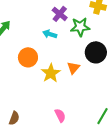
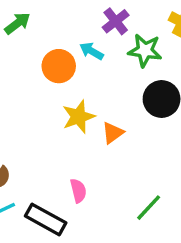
orange circle: (28, 57) -> (59, 66), moved
orange triangle: (73, 68) -> (113, 133), moved

